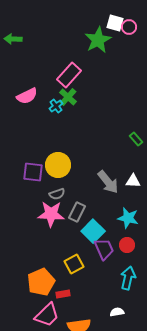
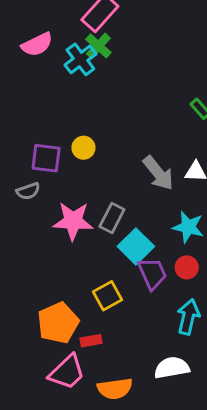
cyan cross: (56, 106) -> (80, 59), size x1.5
yellow circle: (58, 165) -> (83, 148), size x0.6
gray semicircle: (57, 194) -> (28, 191), moved
white semicircle: (117, 312) -> (172, 368), size x1.6

